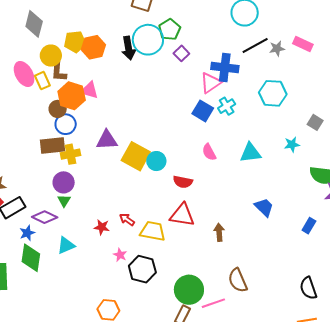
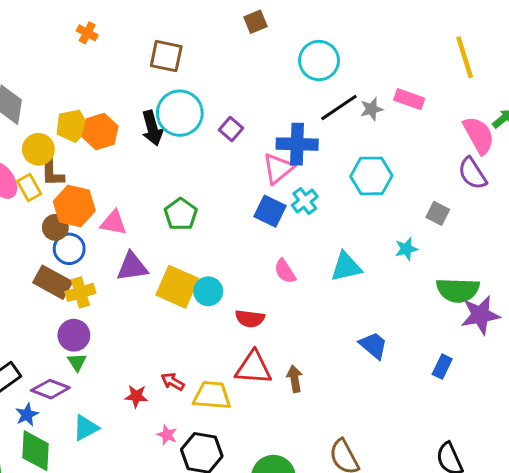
green pentagon: (170, 30) -> (181, 214), moved
pink triangle: (89, 90) -> (114, 223), moved
brown rectangle: (52, 146) -> (53, 282), turned 40
brown arrow: (219, 232) -> (295, 379), moved

